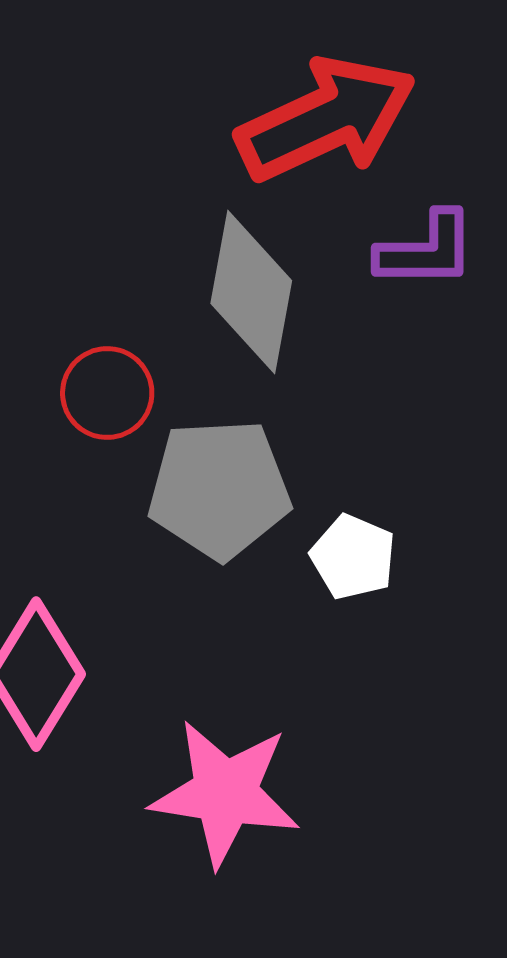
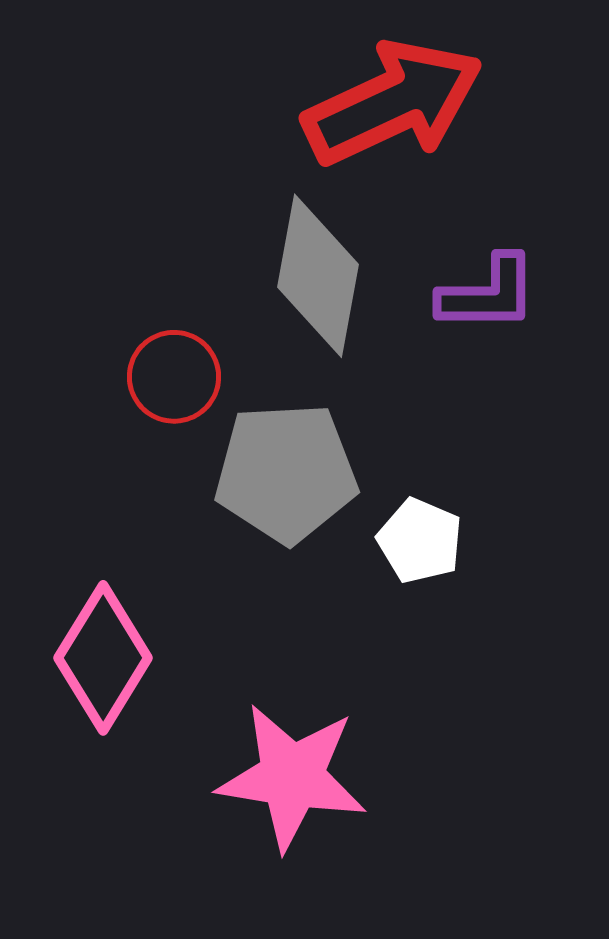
purple L-shape: (426, 250) -> (488, 294), moved

